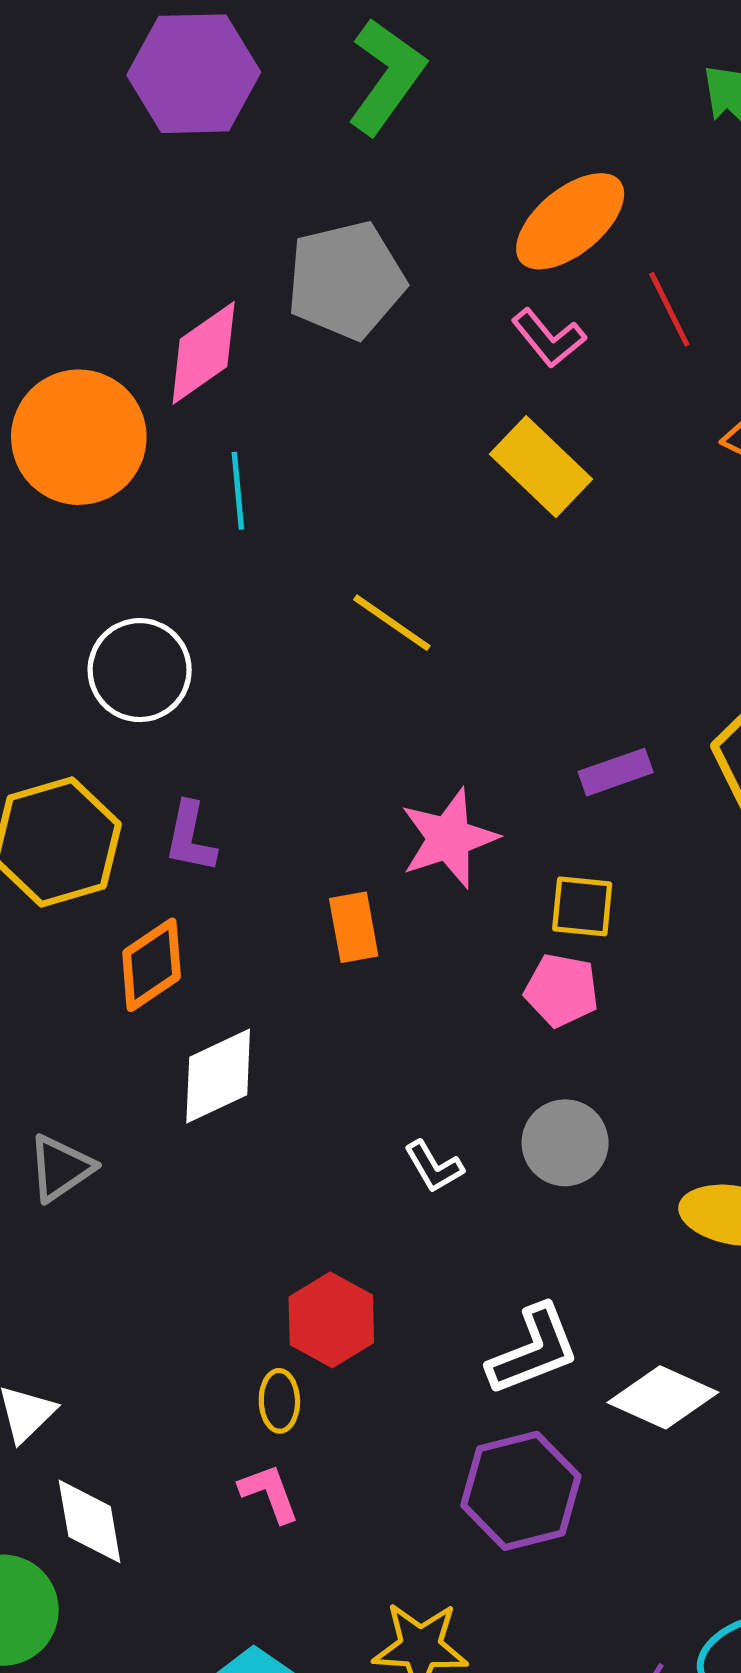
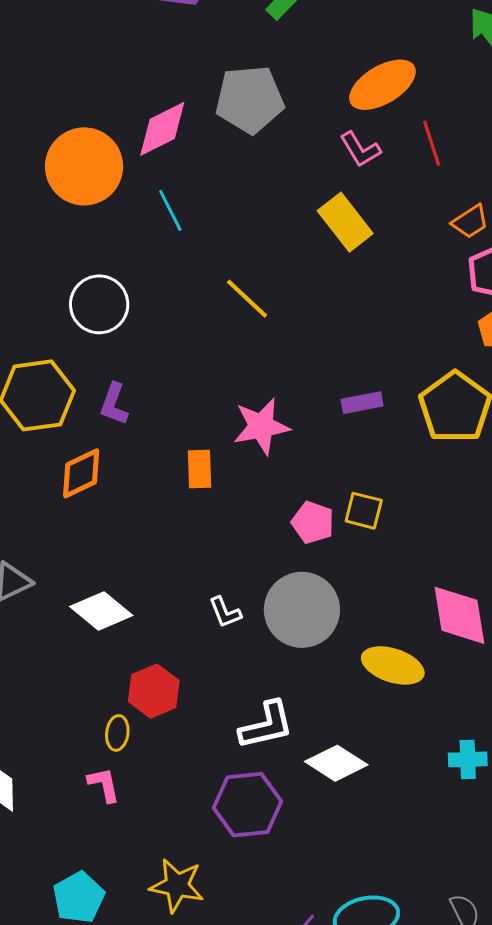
cyan line: (238, 491) -> (170, 210), turned -30
yellow square: (582, 906) -> (364, 511), moved
white diamond: (218, 1076) -> (101, 611), moved, turned 56
gray circle: (565, 1143) -> (302, 610), size x1.5

